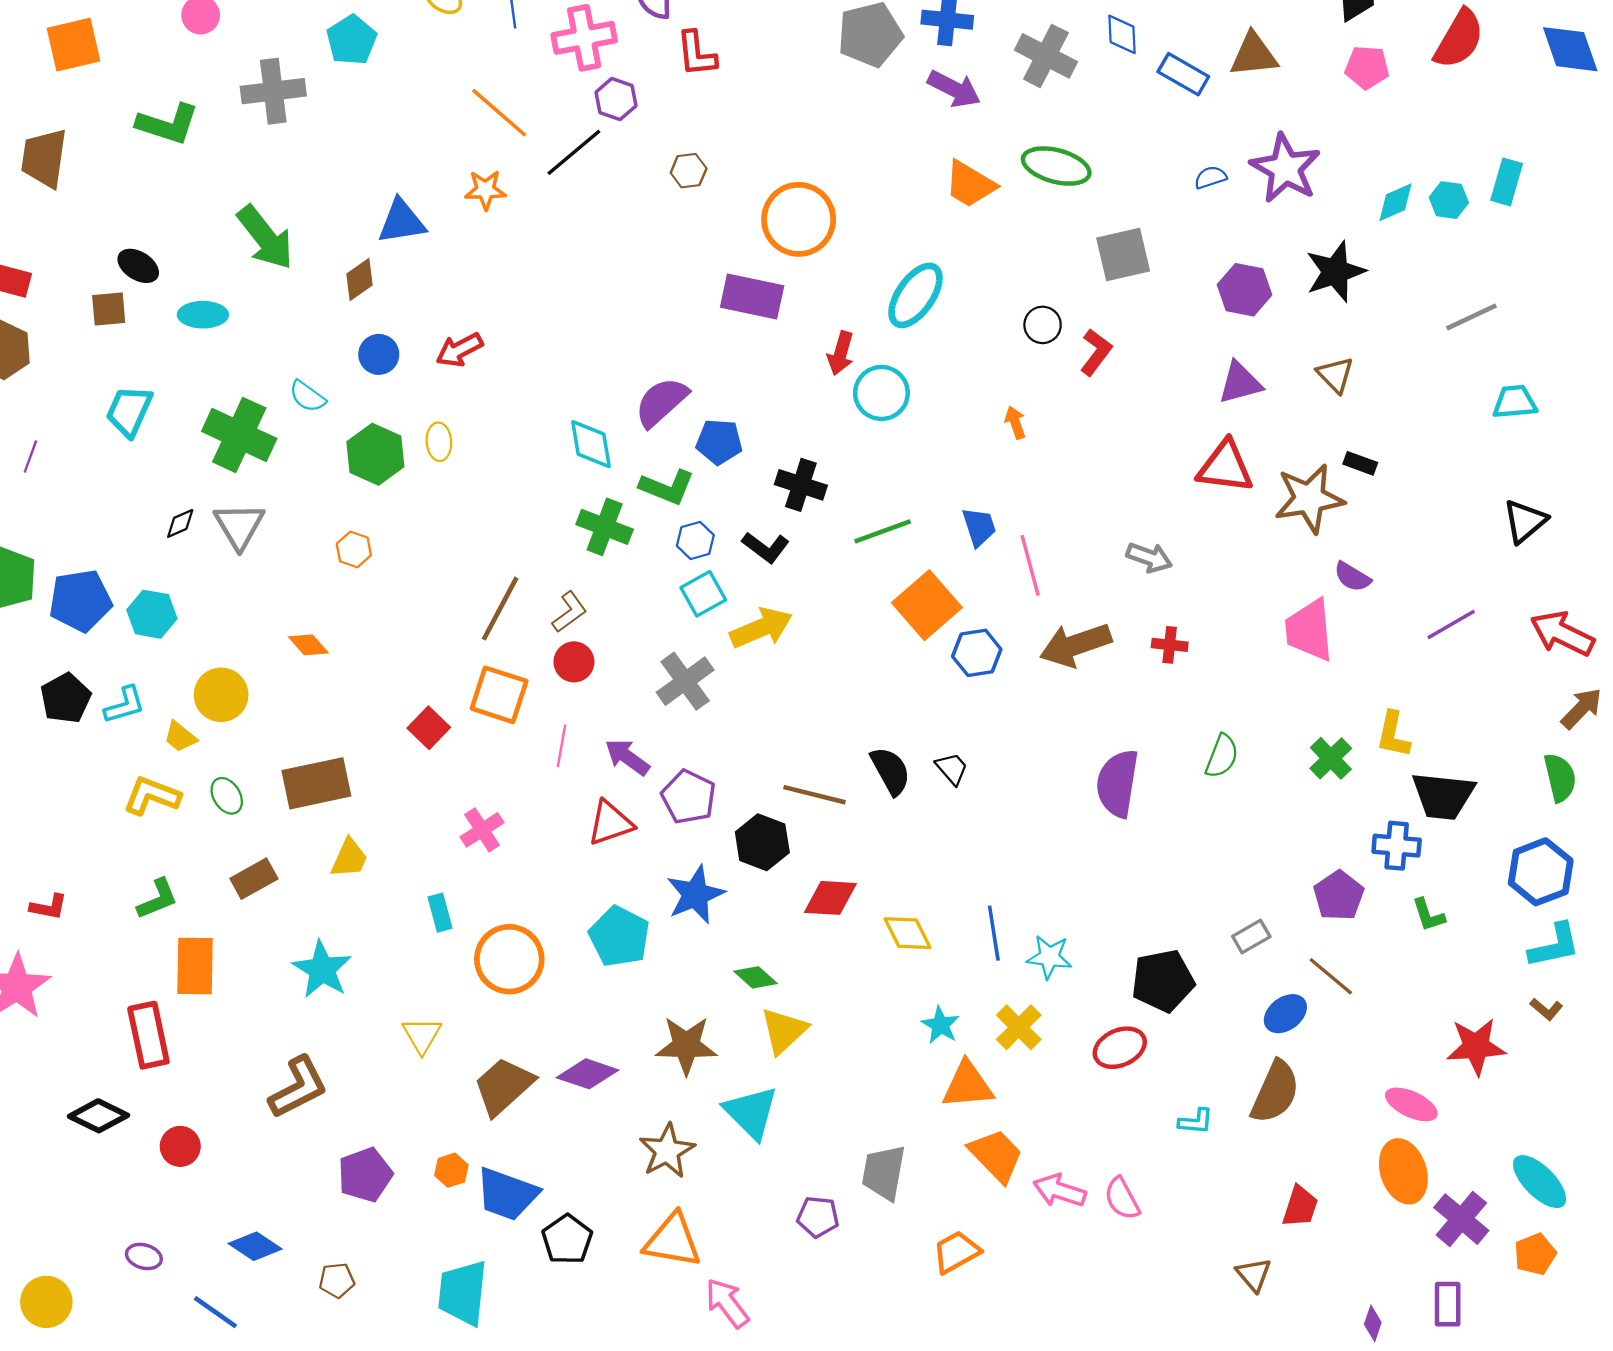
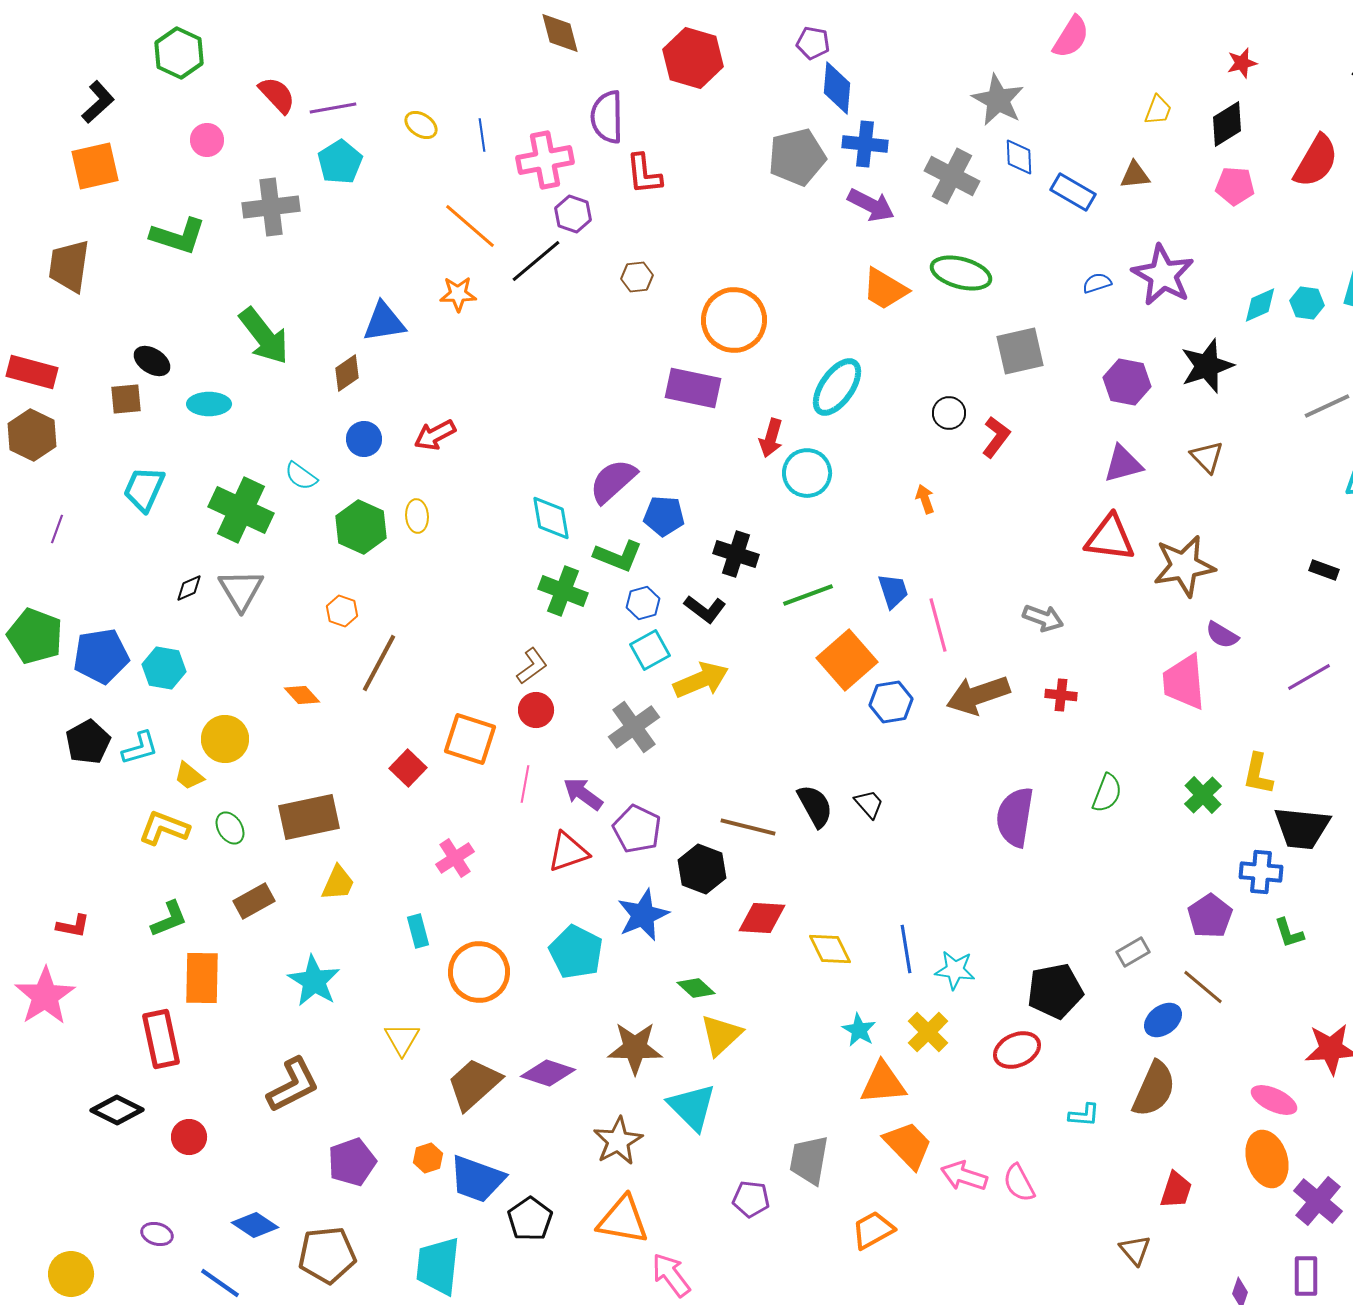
brown triangle: (1254, 55) -> (1135, 175), size x0.7
black rectangle: (1360, 463) -> (1324, 570), moved
brown line: (500, 609) -> (379, 663), moved
brown pentagon: (337, 1280) -> (327, 1255), size x1.8

